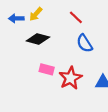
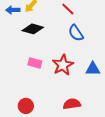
pink rectangle: (47, 69) -> (35, 63), moved

